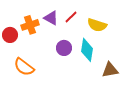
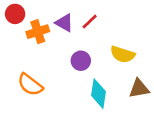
yellow semicircle: (97, 25) -> (123, 54), moved
red circle: (10, 35) -> (15, 14), moved
cyan diamond: (87, 50) -> (98, 94), moved

